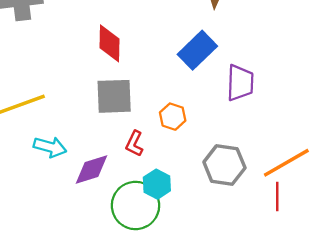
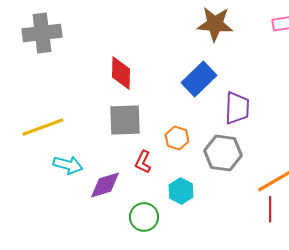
gray hexagon: (224, 165) -> (223, 153), moved
cyan hexagon: (157, 184) -> (181, 191), moved
green circle: (135, 205) -> (144, 217), size x0.7

